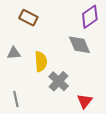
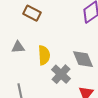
gray diamond: (79, 45) -> (83, 59), moved

